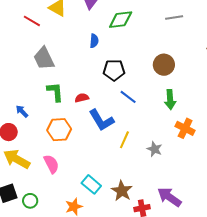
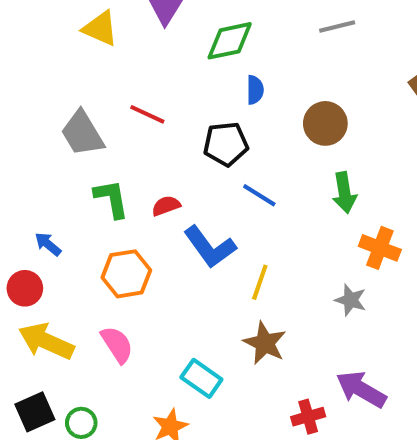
red line: (32, 21) -> (147, 114), moved
blue semicircle: (94, 41) -> (255, 90), moved
gray star: (155, 149) -> (351, 300), moved
brown star: (122, 191) -> (265, 343), moved

